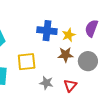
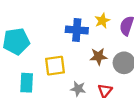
yellow star: (69, 35) -> (102, 21), moved

